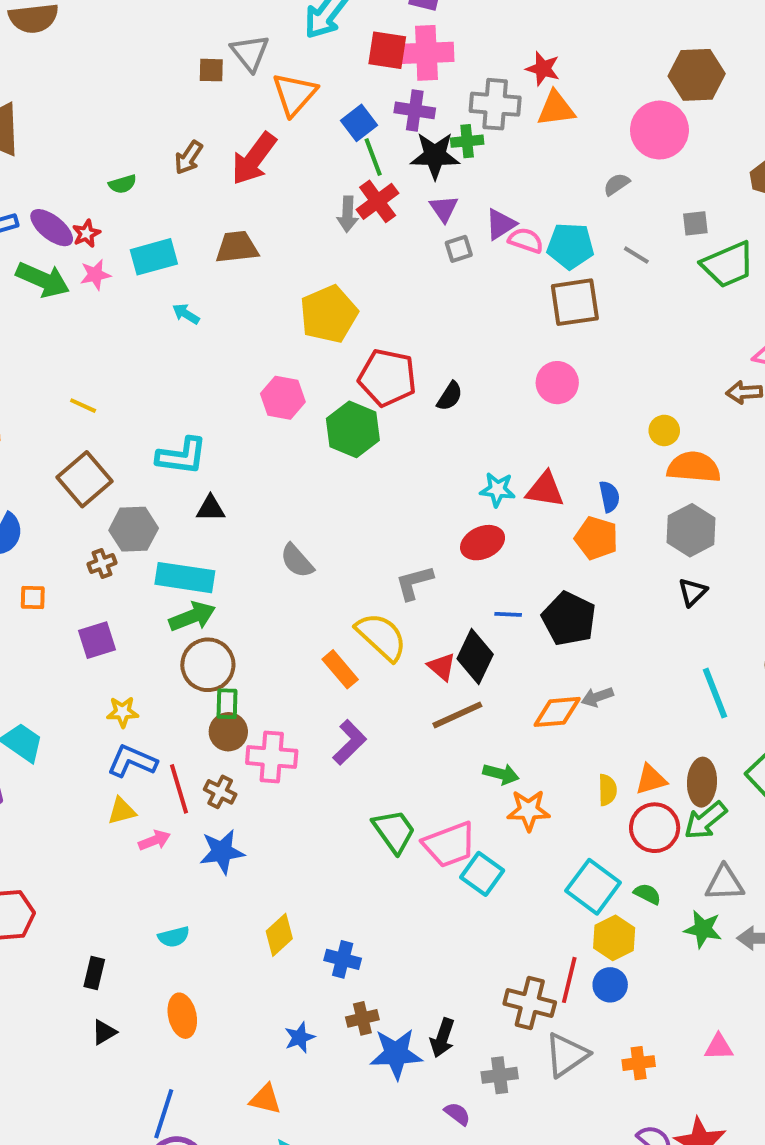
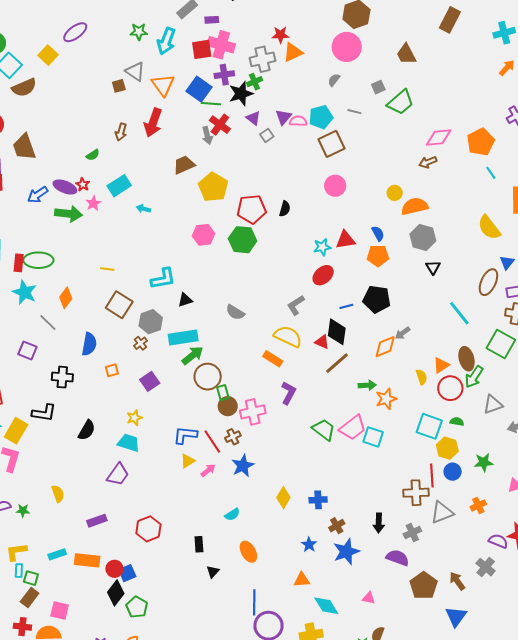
pink cross: (426, 53) -> (221, 45), turned 36
blue square: (359, 123) -> (199, 89), size x1.4
green line: (373, 157) -> (211, 104), turned -48
brown trapezoid: (237, 247) -> (184, 165), moved
yellow star: (123, 712) -> (134, 418), moved
brown cross: (220, 792) -> (233, 437), turned -35
green star: (703, 929) -> (484, 462), moved
blue star: (396, 1054) -> (346, 552), moved
gray triangle: (567, 1055) -> (442, 512), turned 30
purple semicircle: (457, 1114) -> (398, 558), size x1.6

